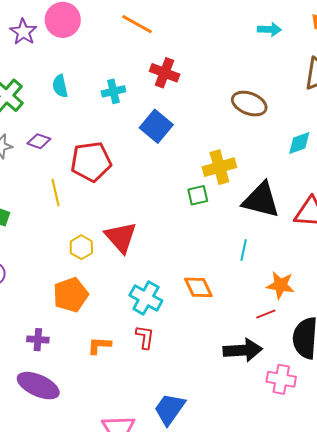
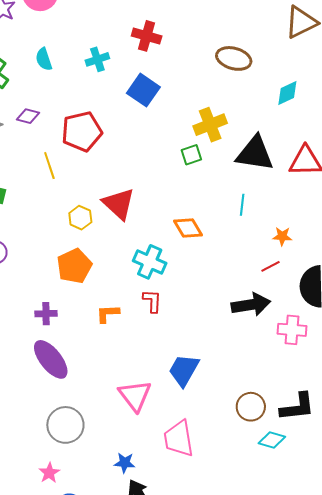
orange star: (280, 285) -> (282, 236), size x0.7
orange diamond: (198, 287) -> (188, 228), moved
purple ellipse: (38, 386) -> (51, 359), turned 33

